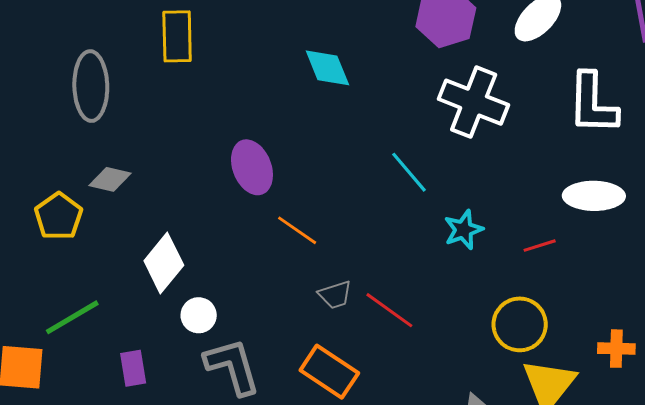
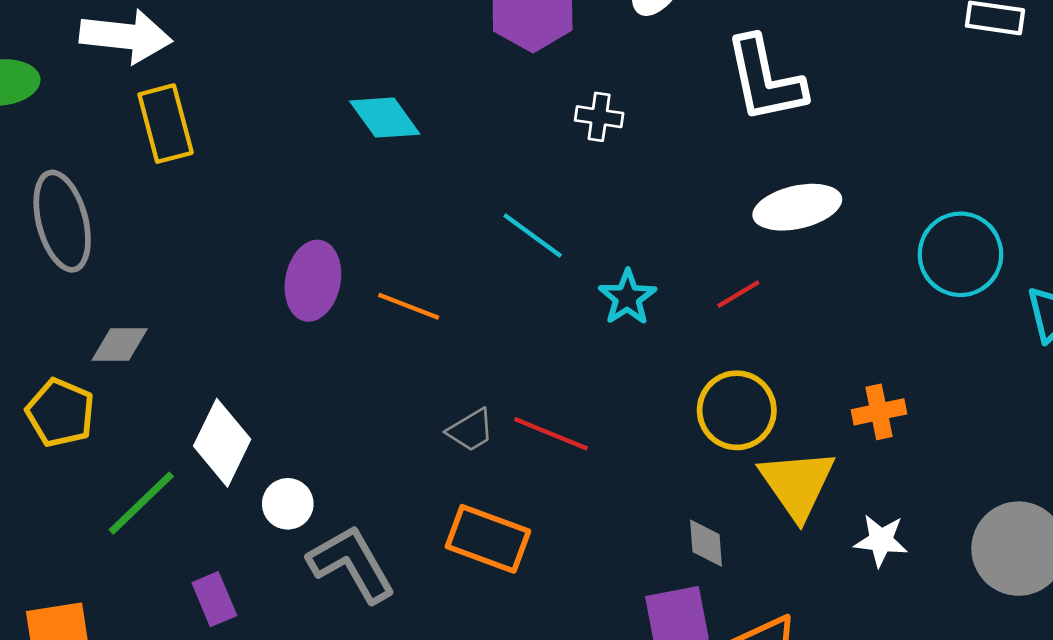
white cross: (474, 102) -> (599, 117), size x0.5
purple ellipse: (252, 167) -> (313, 281), turned 46
orange line: (297, 230) -> (409, 306), moved
green line: (72, 317) -> (141, 503), moved

